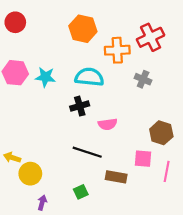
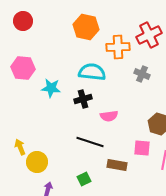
cyan star: (45, 77) -> (51, 88), moved
yellow arrow: (12, 158) -> (20, 147), turned 49

